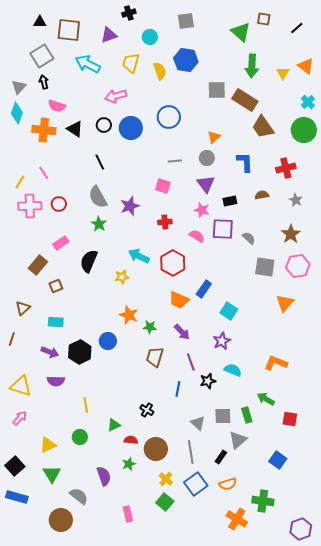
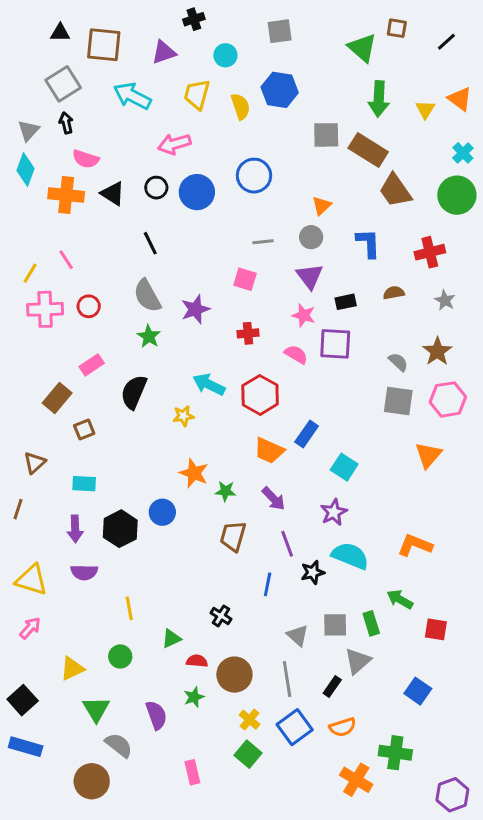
gray semicircle: (249, 238) -> (398, 362), moved
purple arrow: (50, 352) -> (75, 529), turned 66
cyan semicircle: (233, 370) -> (350, 556), size x1.4
green triangle: (52, 474) -> (96, 709), moved

